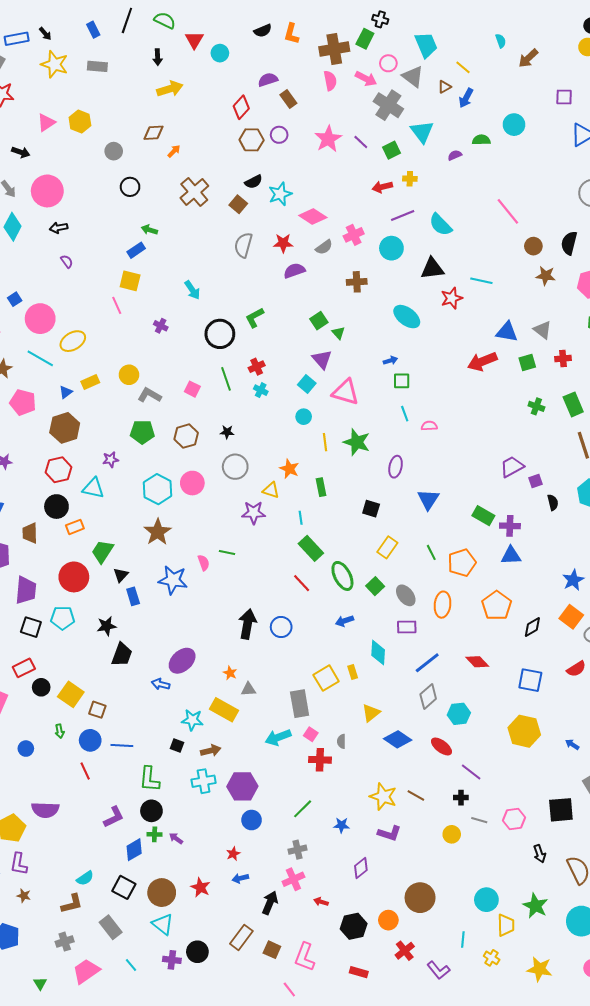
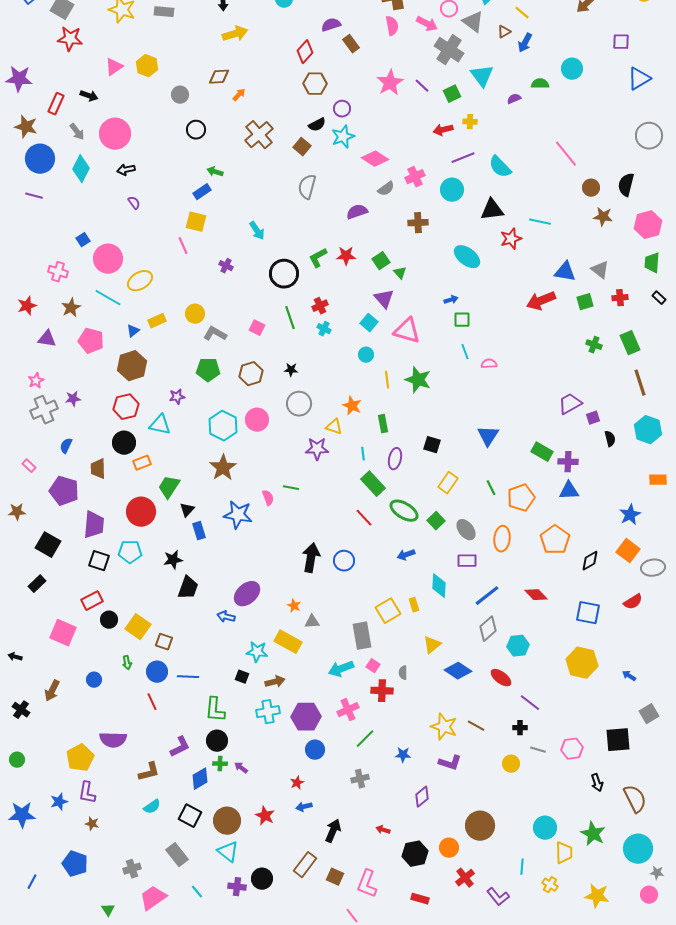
purple circle: (279, 135) -> (342, 109), moved
red star: (283, 243) -> (346, 256), moved
purple ellipse: (396, 467) -> (395, 459), moved
green ellipse: (342, 576) -> (404, 511), turned -32
pink cross: (293, 879) -> (348, 710), moved
brown L-shape: (72, 904) -> (149, 772), moved

